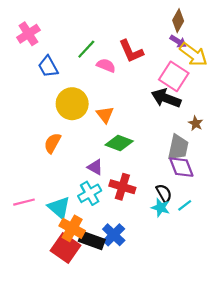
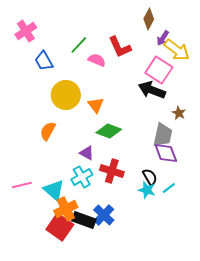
brown diamond: (178, 21) -> (149, 19), moved
purple arrow: (178, 41) -> (163, 38), turned 91
orange cross: (72, 228) -> (66, 209), turned 35

